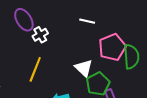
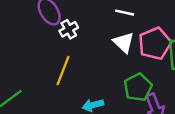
white triangle: (84, 68) -> (124, 43), moved

